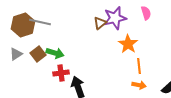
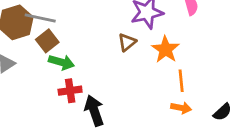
brown triangle: (100, 23) -> (127, 42), moved
brown square: (38, 54) -> (47, 41), moved

